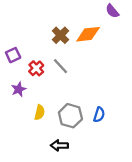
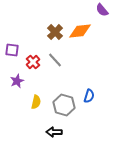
purple square: (13, 55) -> (12, 50), turned 32
blue semicircle: (99, 115) -> (89, 96), moved

